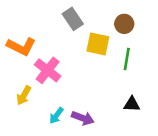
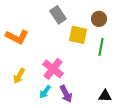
pink cross: (48, 70) -> (53, 69), moved
black triangle: (132, 104) -> (105, 96), moved
purple arrow: (83, 118) -> (66, 94), turned 42

